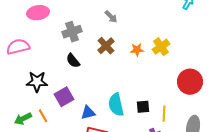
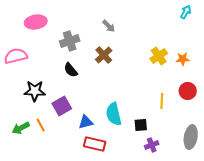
orange star: (137, 50) -> (183, 59), moved
red circle: (190, 82) -> (188, 91), size x0.7
black square: (143, 107) -> (141, 125), moved
yellow line: (164, 114) -> (162, 101), moved

